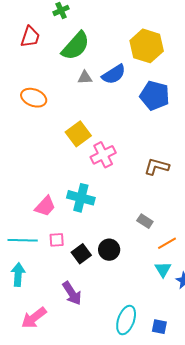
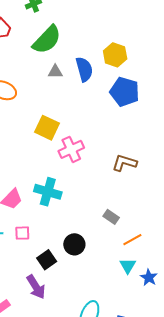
yellow hexagon: (147, 46) -> (115, 55), moved, size x0.7
blue semicircle: (114, 74) -> (84, 69), turned -75
yellow square: (78, 134) -> (47, 128), turned -30
black square: (81, 254) -> (47, 260), moved

